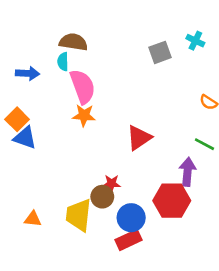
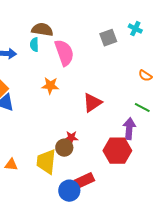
pink semicircle: (83, 87) -> (64, 53), moved
blue circle: (131, 218) -> (69, 191), moved

